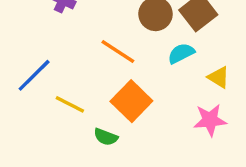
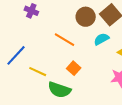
orange square: (131, 101) -> (74, 68), size x0.6
green semicircle: (106, 137) -> (59, 90), size x1.6

